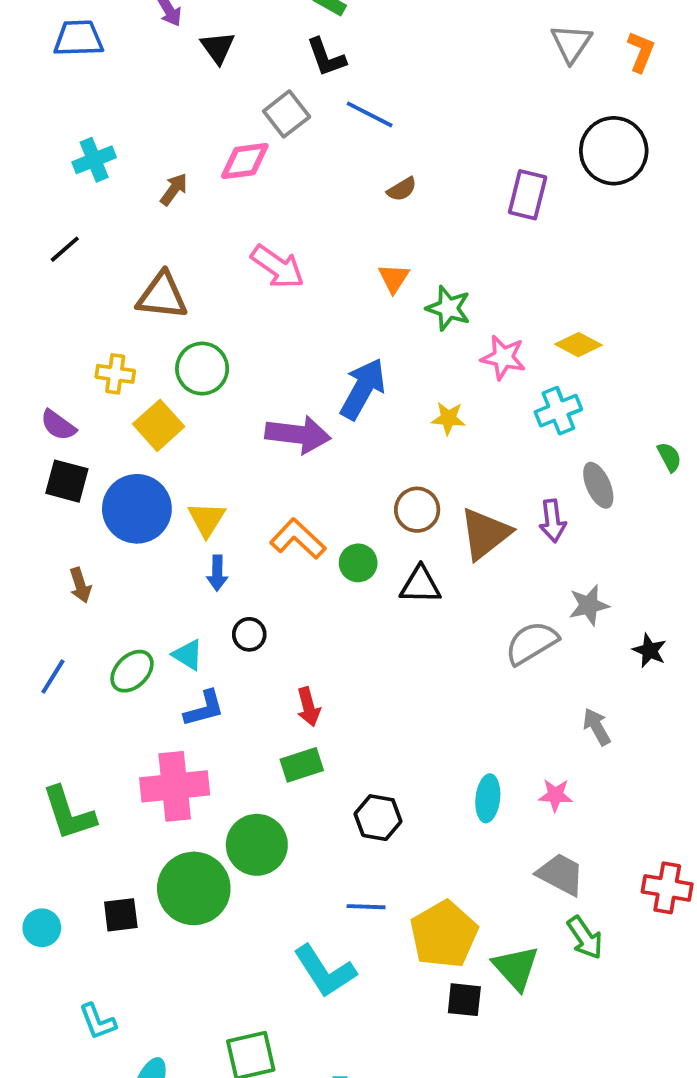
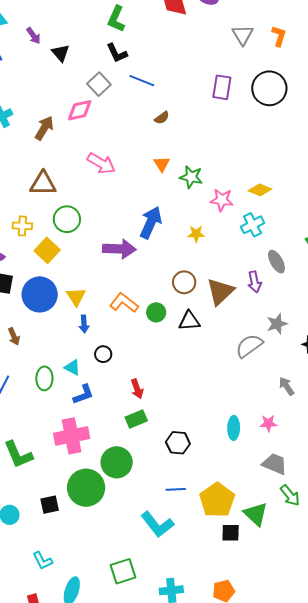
brown arrow: (174, 189) -> (44, 128), size x1.4
purple rectangle: (528, 195) -> (222, 87), moved
green ellipse: (132, 671) -> (44, 378), turned -40

